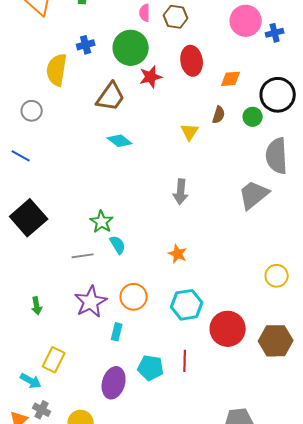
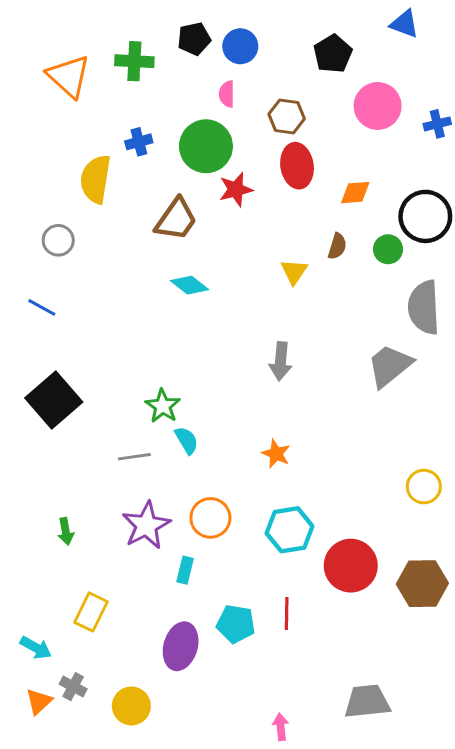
brown hexagon: (176, 17) -> (287, 116), moved
blue cross: (275, 33) -> (437, 124), moved
cyan arrow: (31, 381) -> (36, 648), moved

